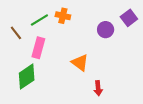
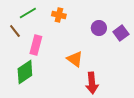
purple square: (129, 18) -> (121, 33), moved
green line: (39, 20) -> (28, 13), moved
red arrow: (98, 88) -> (92, 83), size x1.5

